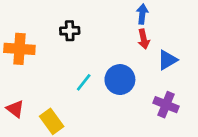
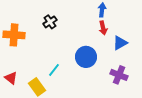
black cross: (70, 31) -> (50, 22), turned -32
cyan line: (84, 82) -> (54, 70), moved

